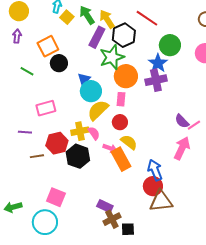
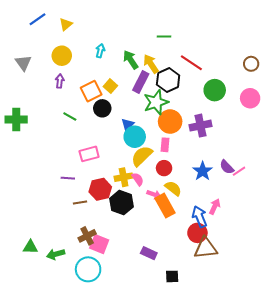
yellow square: (67, 17) -> (110, 86), moved
blue star: (158, 63) -> (203, 171), moved
pink arrow: (182, 148) -> (215, 207), moved, size x0.7
brown cross: (112, 219) -> (87, 236), moved

